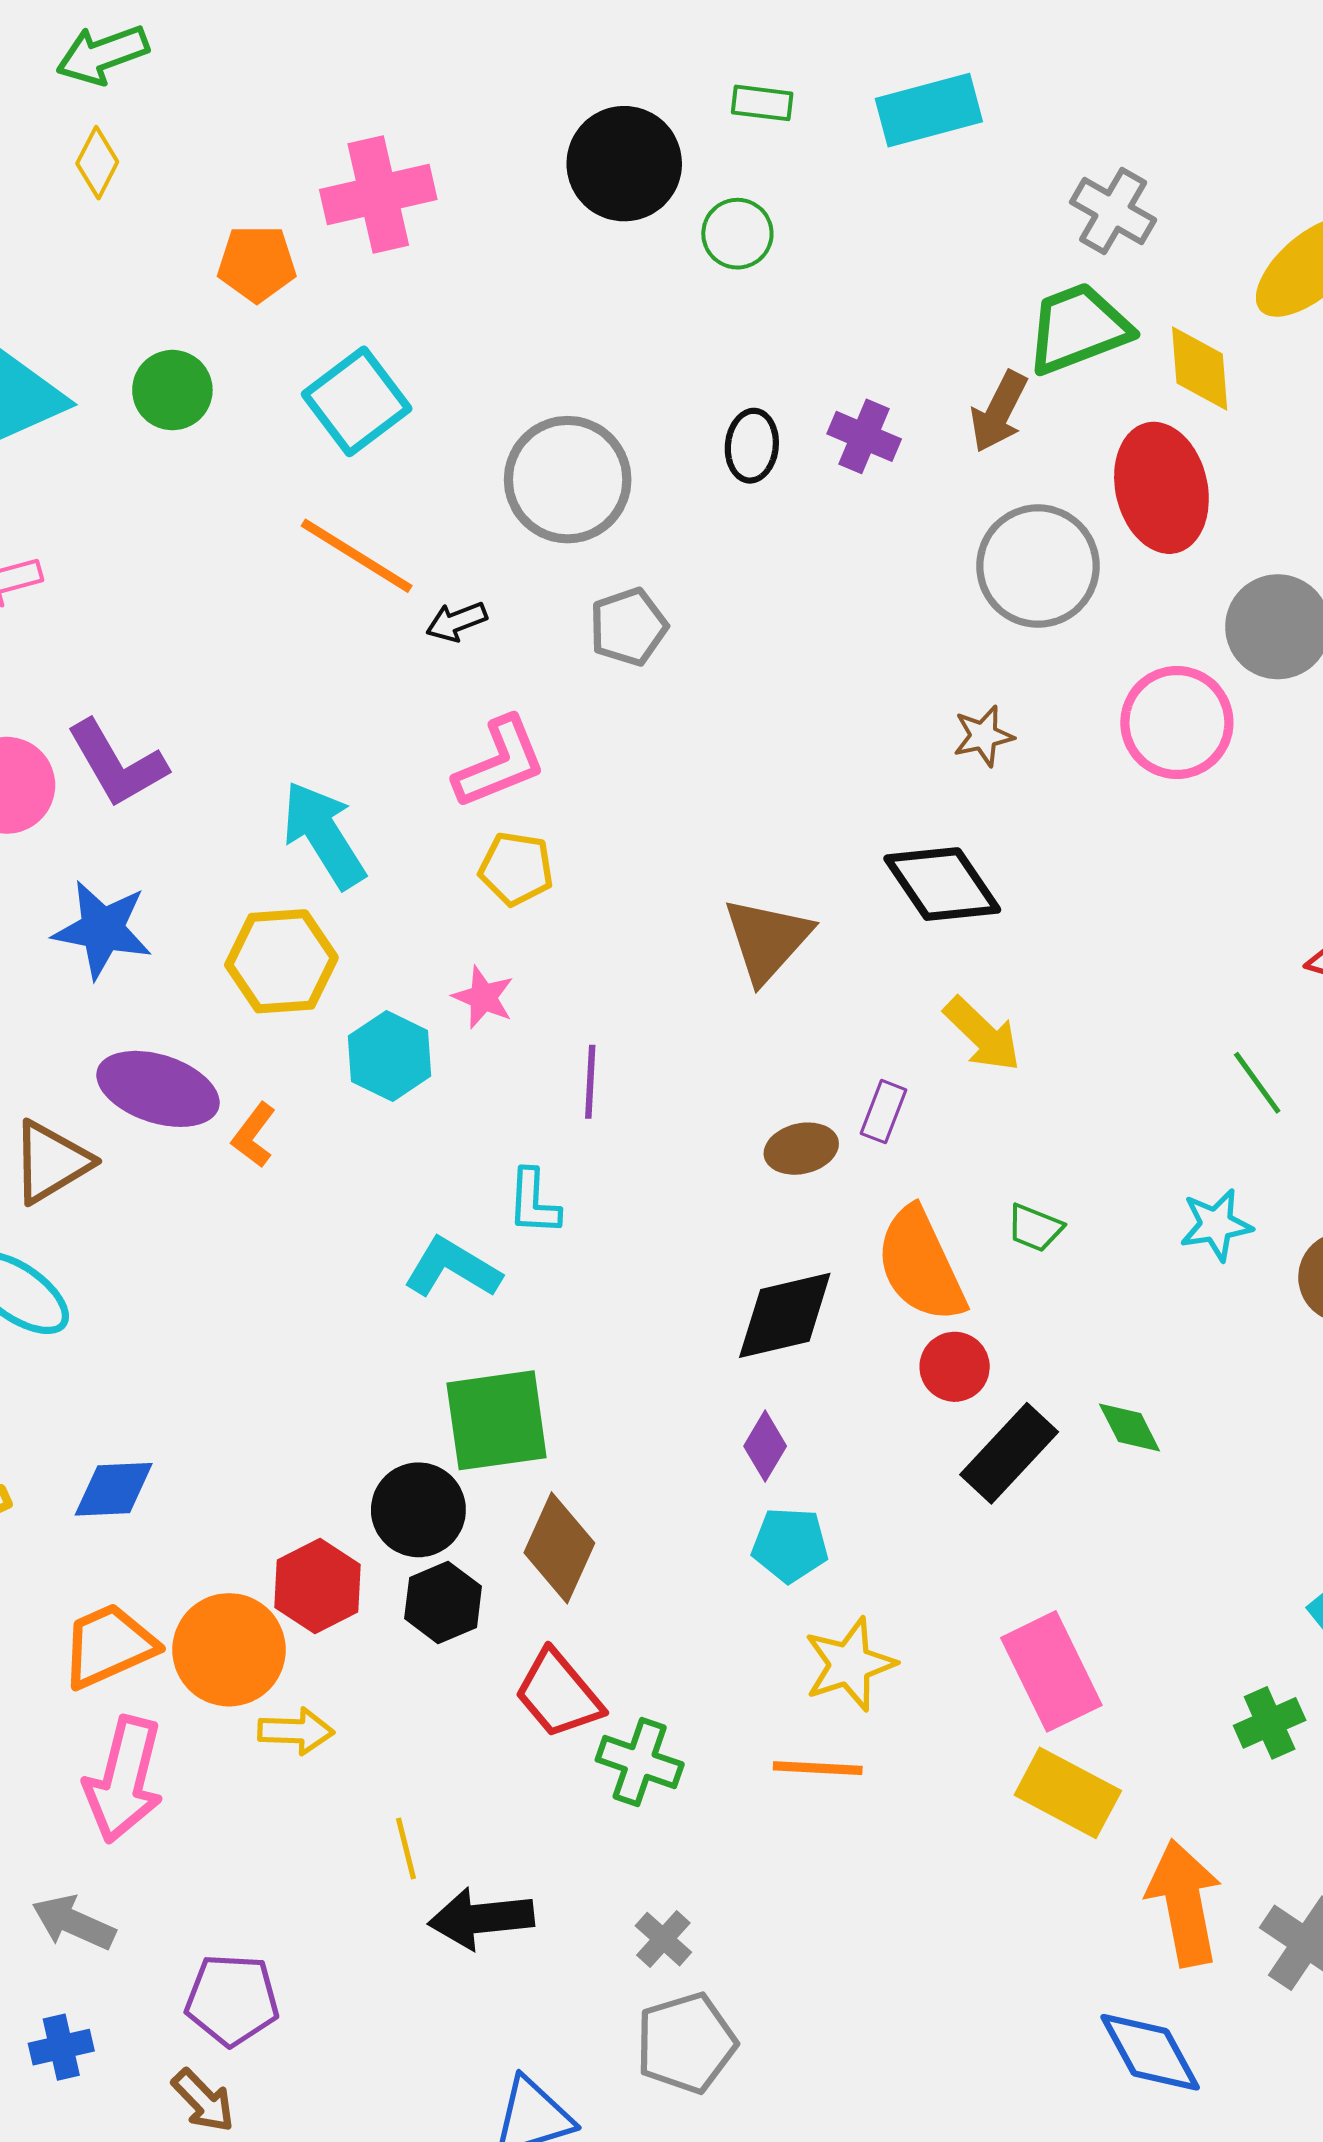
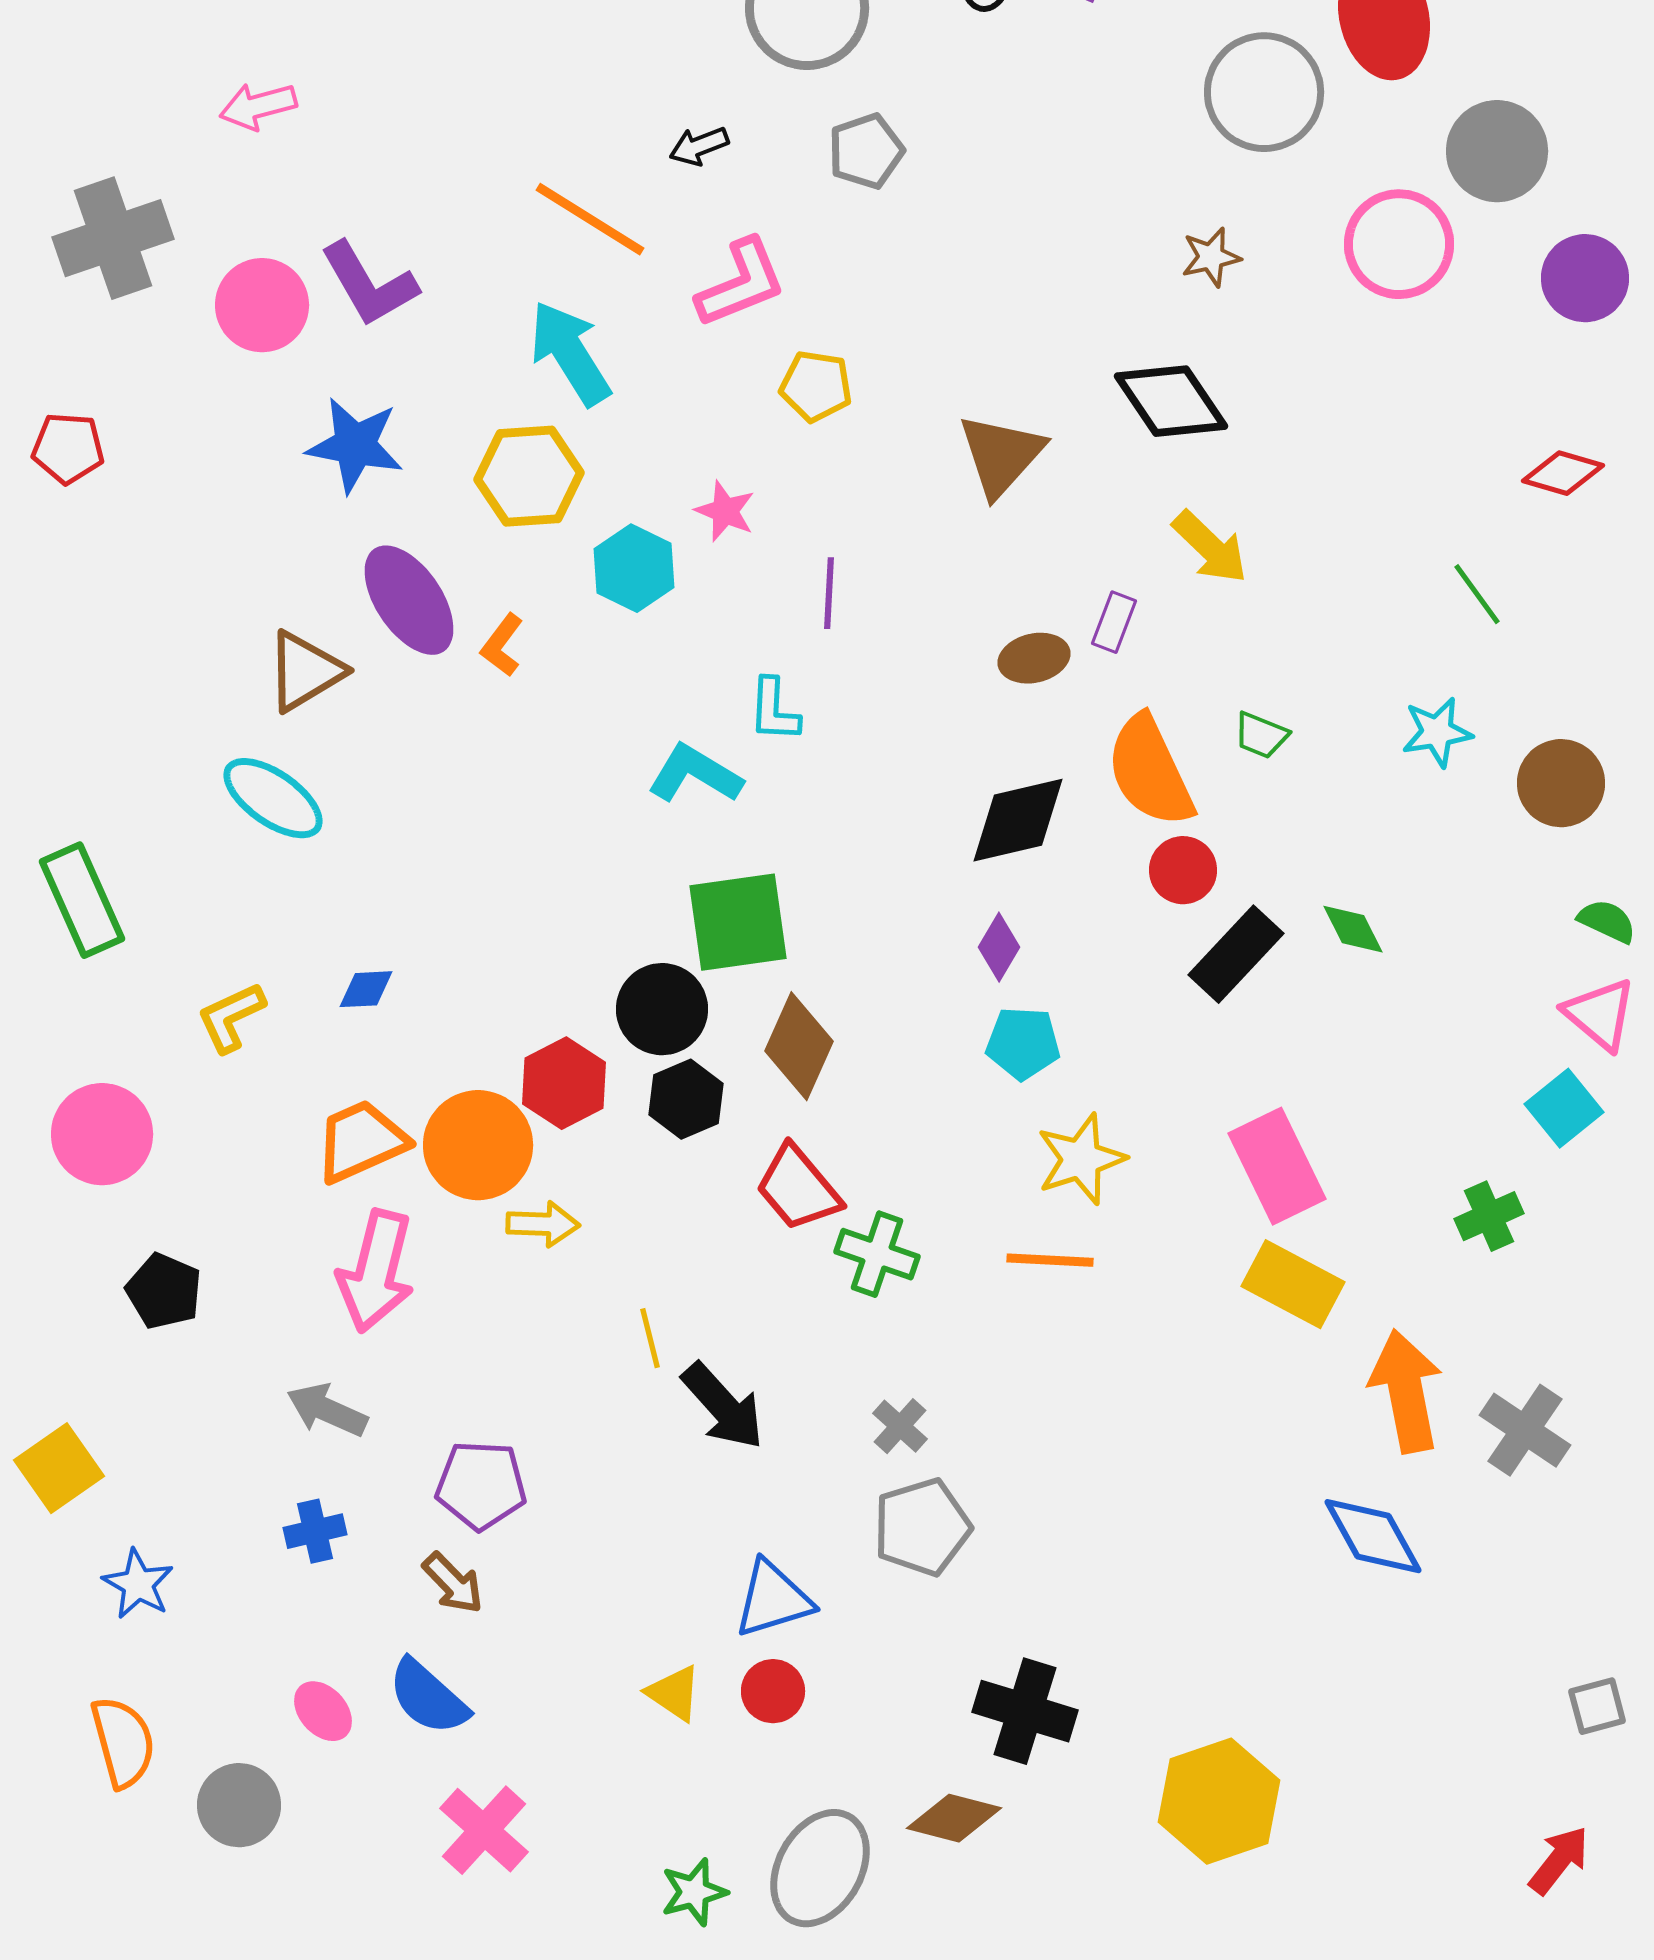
orange line: (357, 556) -> (590, 219), moved
yellow pentagon: (516, 869) -> (816, 386), moved
purple ellipse: (158, 1089) -> (409, 600), turned 38
blue diamond: (114, 1489) -> (366, 989), size x0.7
black arrow: (481, 1918) -> (723, 1406), turned -126

